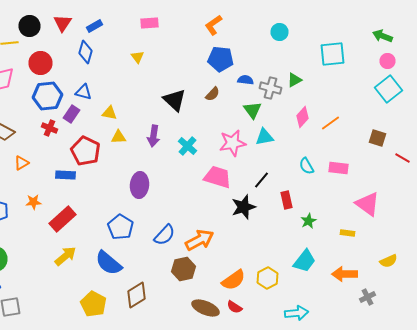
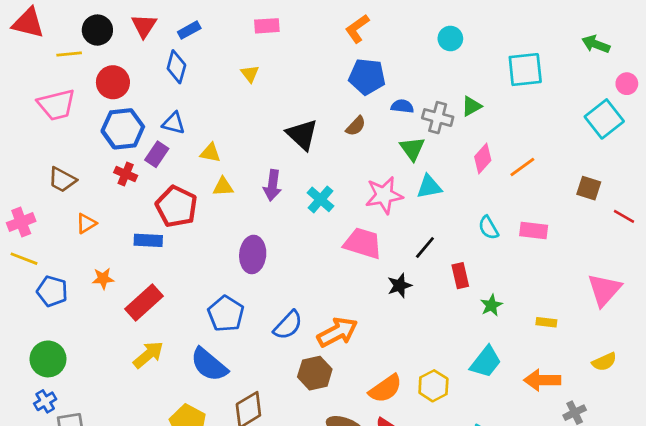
pink circle: (388, 61) -> (627, 84), moved
pink triangle: (368, 204) -> (604, 290), moved, turned 36
black star: (244, 207) -> (400, 286), size x0.7

